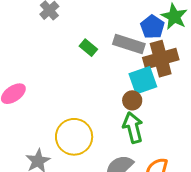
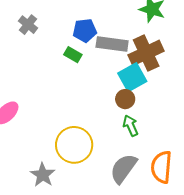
blue pentagon: (152, 27) -> (85, 30), moved, turned -30
green arrow: (133, 128) -> (131, 126), size x0.7

